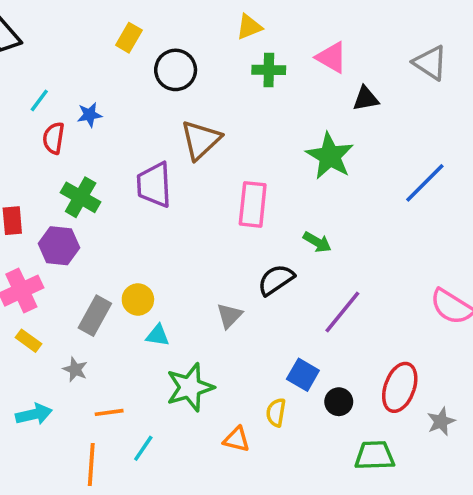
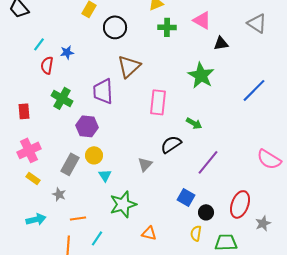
purple hexagon: (59, 246) -> (87, 126), moved
cyan triangle: (158, 335) -> (105, 175), turned 48
yellow semicircle: (276, 412) -> (196, 233), moved

